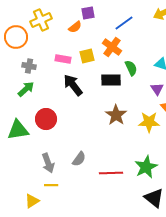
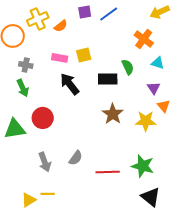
blue line: (124, 23) -> (109, 14), moved
orange semicircle: (75, 27) -> (61, 26), moved
orange cross: (112, 47) -> (144, 39), moved
green arrow: (26, 89) -> (23, 88), turned 108
green star: (146, 167) -> (143, 166), turned -30
yellow line: (51, 185) -> (48, 194), moved

